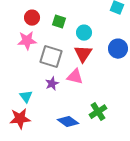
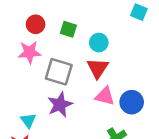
blue circle: (118, 49) -> (132, 102), moved
pink triangle: (75, 77) -> (105, 96), moved
purple star: (52, 84) -> (60, 105), size x1.5

